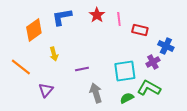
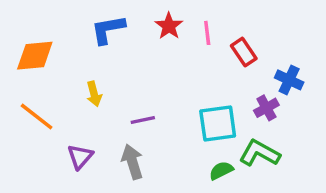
orange diamond: (34, 30) -> (35, 56), moved, turned 30
red rectangle: (140, 30) -> (244, 52), turned 42
gray arrow: (96, 93) -> (132, 162), moved

